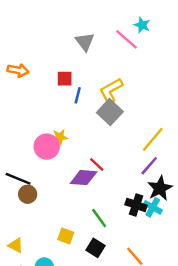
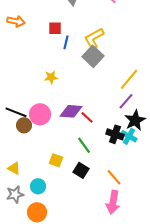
pink circle: (47, 147) -> (40, 114), moved
red line: (97, 164) -> (87, 117), moved

